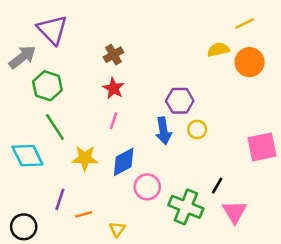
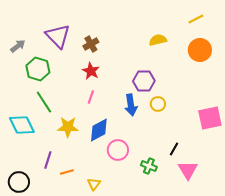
purple triangle: (52, 30) -> (58, 36), moved
yellow semicircle: (218, 50) -> (158, 40), moved
gray arrow: (22, 57) -> (18, 46), size x0.7
green cross: (186, 207) -> (149, 166), size x0.6

